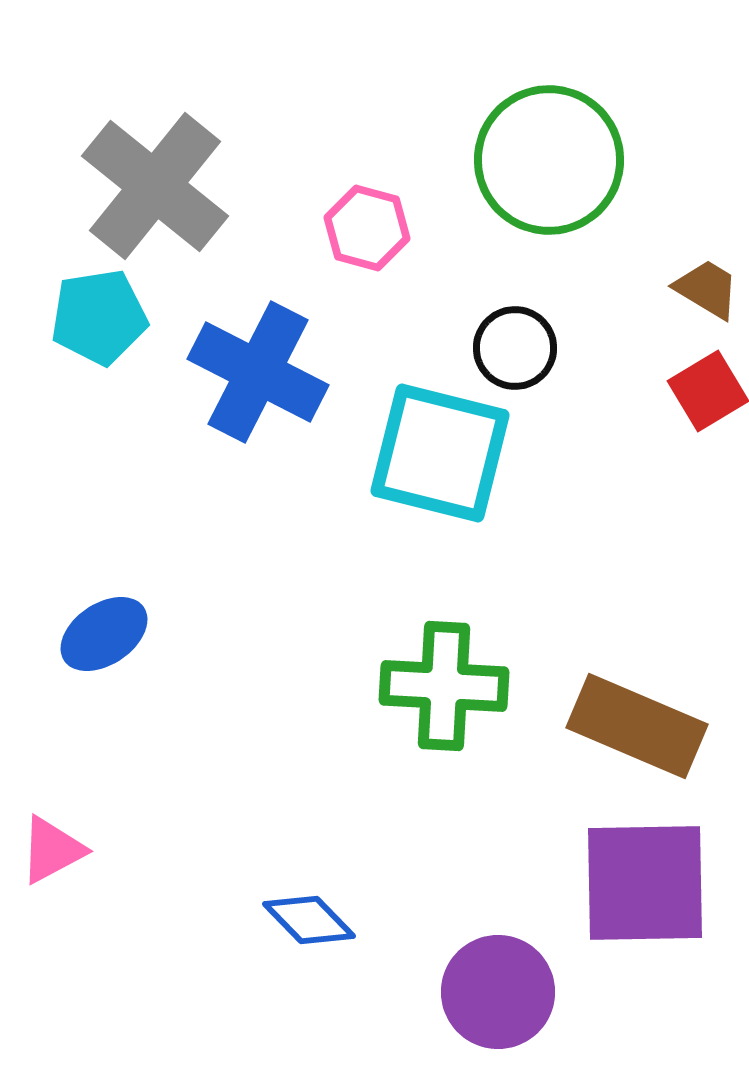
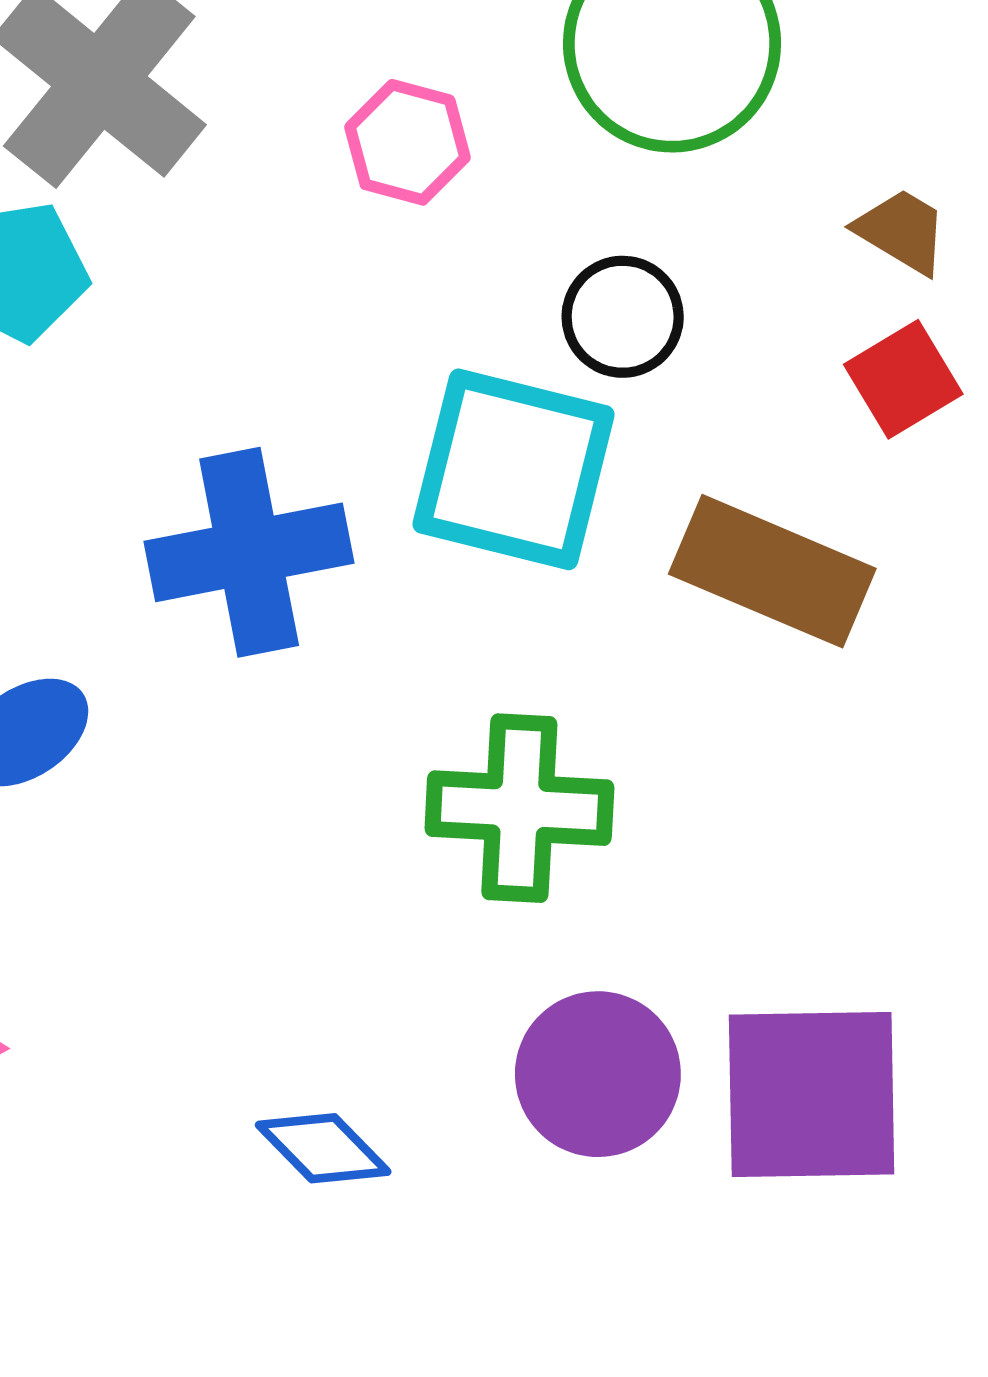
blue cross: (258, 372) -> (249, 552), moved, turned -38
brown rectangle: (637, 726) -> (772, 571), moved
purple circle: (498, 992) -> (598, 1074), moved

